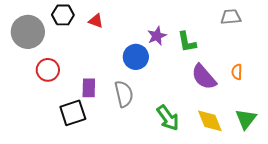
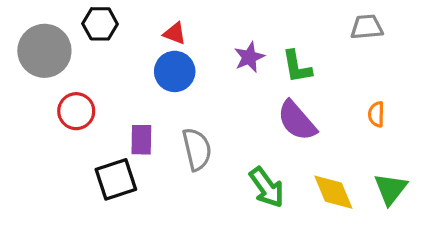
red triangle: (96, 21) -> (175, 33), moved
blue circle: (136, 57) -> (175, 71), moved
purple semicircle: (204, 77) -> (297, 121), moved

